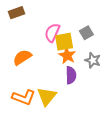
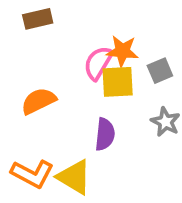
orange star: (67, 55) -> (122, 51), moved, turned -30
purple semicircle: (71, 75) -> (105, 134), moved
yellow triangle: (47, 96) -> (74, 177), turned -45

